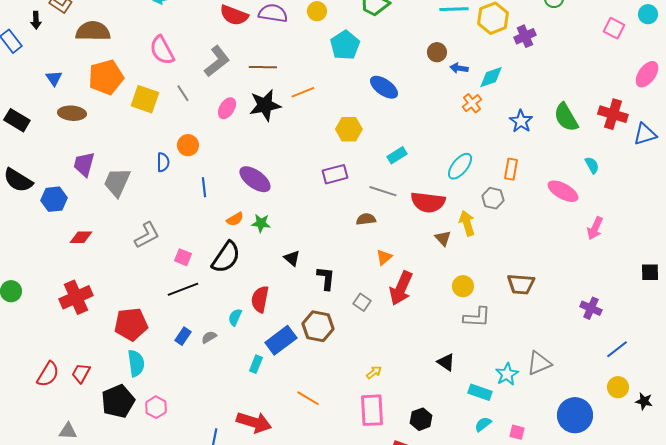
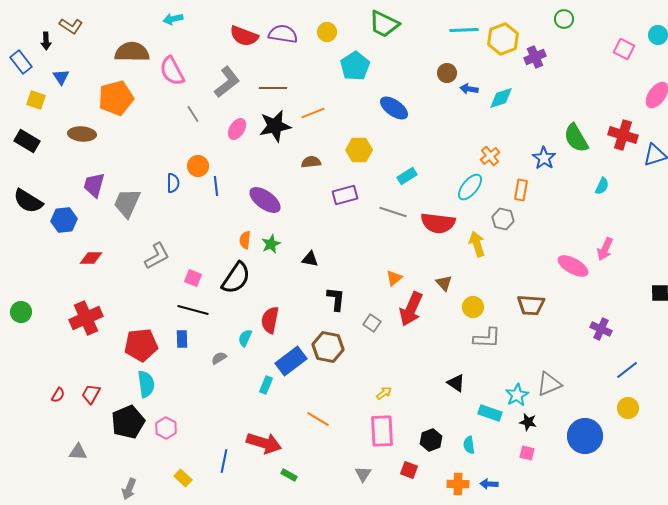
brown semicircle: (93, 31) -> (132, 52), moved
blue triangle: (54, 78) -> (61, 77), moved
yellow square: (145, 99) -> (36, 100), moved, size x0.7
orange cross: (472, 103) -> (490, 156), moved
blue star: (521, 121) -> (544, 158), moved
cyan semicircle: (592, 165) -> (602, 186), turned 54
blue line: (204, 187) -> (216, 186), moved
pink ellipse: (563, 191) -> (573, 266), moved
orange semicircle: (235, 219) -> (245, 240), turned 126
brown semicircle: (366, 219) -> (311, 162), moved
green star: (261, 223) -> (271, 244), turned -30
brown triangle: (443, 238) -> (444, 283), moved
black triangle: (292, 258) -> (310, 259), moved, turned -30
black line: (183, 289) -> (193, 310), turned 36
blue rectangle: (183, 336) -> (182, 339), moved, turned -36
red semicircle: (48, 374) -> (58, 395), size x0.6
black star: (644, 401) -> (528, 422), moved
cyan semicircle: (483, 424) -> (469, 445), moved, turned -60

